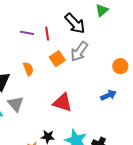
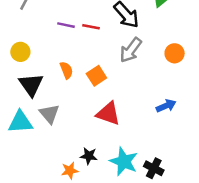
red line: (47, 34) -> (91, 27), turned -72
orange square: (57, 59) -> (96, 76), moved
orange circle: (120, 66) -> (175, 53), moved

